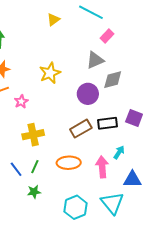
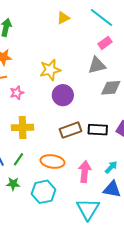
pink rectangle: (107, 36) -> (105, 43), moved
purple circle: (88, 94) -> (63, 95), moved
cyan arrow: (119, 152) -> (111, 167), moved
cyan hexagon: (76, 207) -> (43, 192), moved

